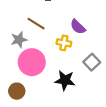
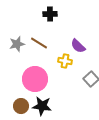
gray star: (19, 40) -> (17, 44), moved
black star: (65, 80) -> (42, 106), moved

